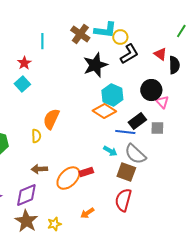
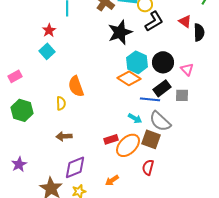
black circle: (151, 90) -> (163, 62), moved
orange semicircle: (51, 119) -> (76, 86), turned -45
orange ellipse: (68, 178) -> (128, 145), moved
purple diamond: (26, 195) -> (75, 167), moved
red semicircle: (123, 200) -> (148, 167), size x0.7

